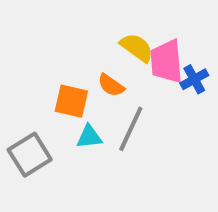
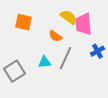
blue cross: (194, 79) -> (98, 51), moved
orange square: (71, 101) -> (24, 22), moved

